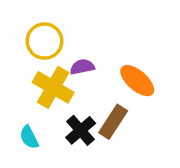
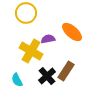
yellow circle: (44, 41) -> (26, 13), moved
orange ellipse: (137, 81) -> (72, 32), moved

